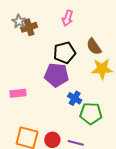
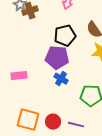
blue cross: (75, 98) -> (61, 79), moved

